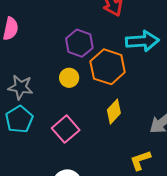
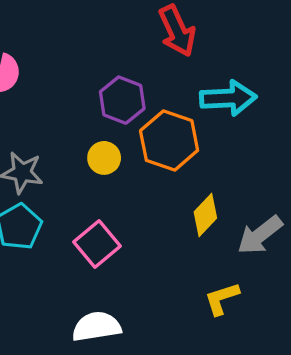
yellow diamond: (114, 112) -> (205, 215), moved

